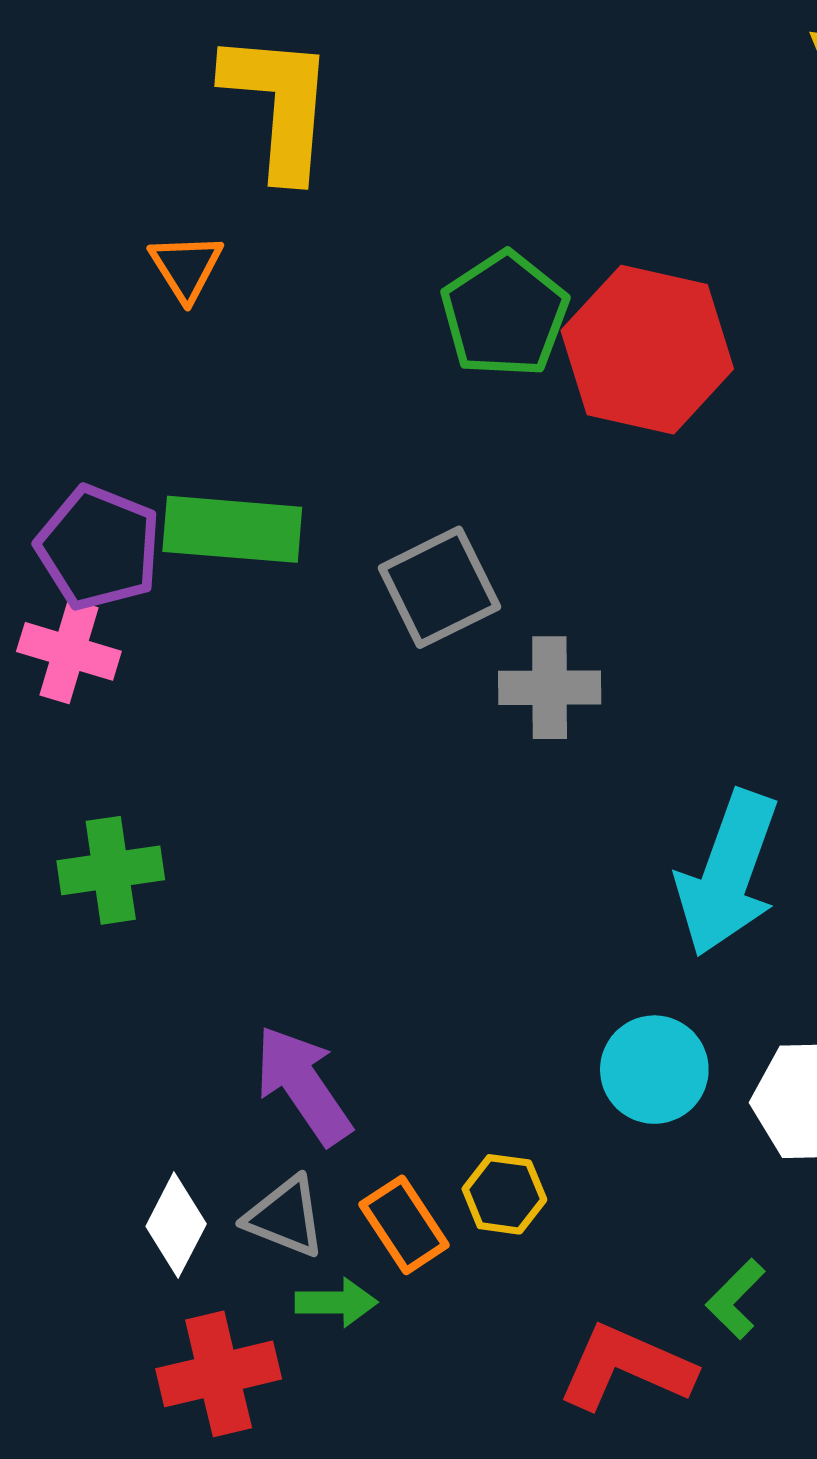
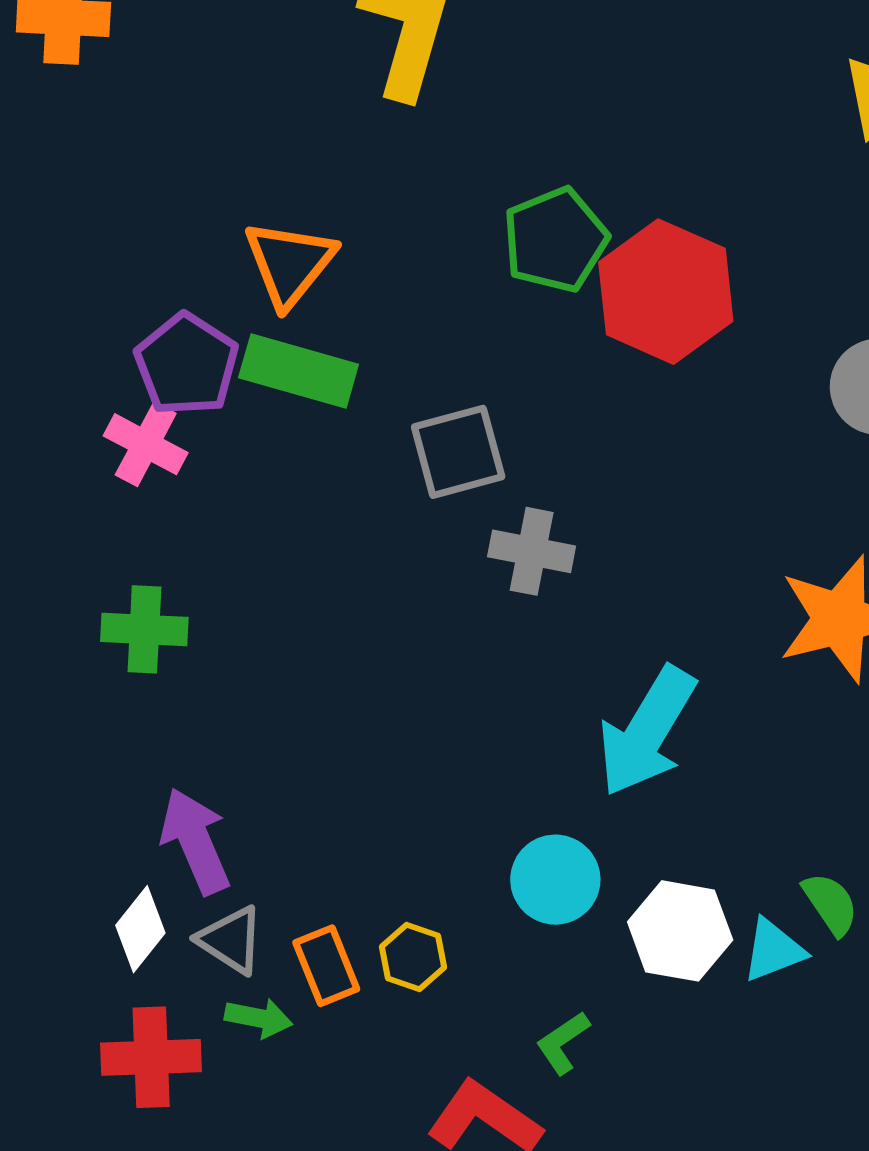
orange triangle: (186, 267) -> (289, 263), moved, size x1.5
purple arrow: (303, 1085) -> (195, 841), moved
green L-shape: (736, 1299) -> (563, 1043), moved

